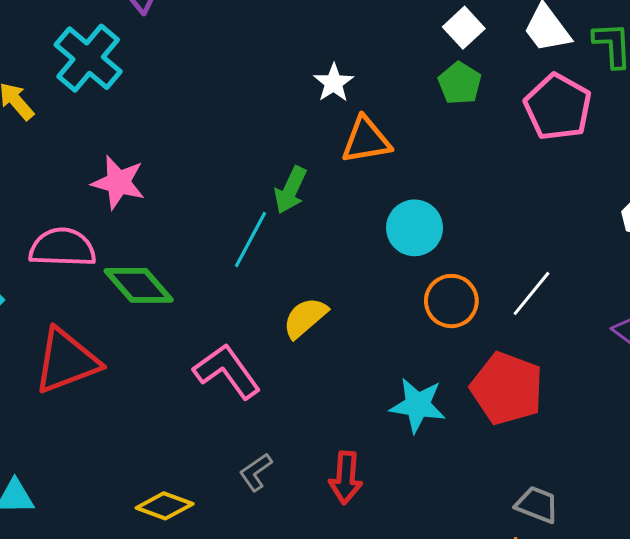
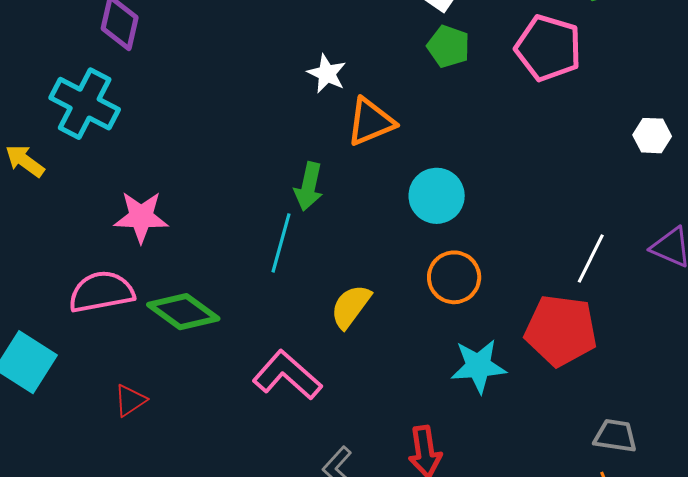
white line: (532, 293) -> (591, 258), moved
orange circle: (451, 301) -> (454, 277), moved
red triangle: (66, 361) -> (130, 400), size x0.5

